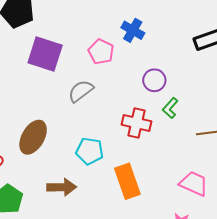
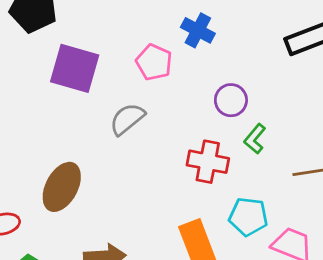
cyan pentagon: (90, 151) -> (248, 217), moved

